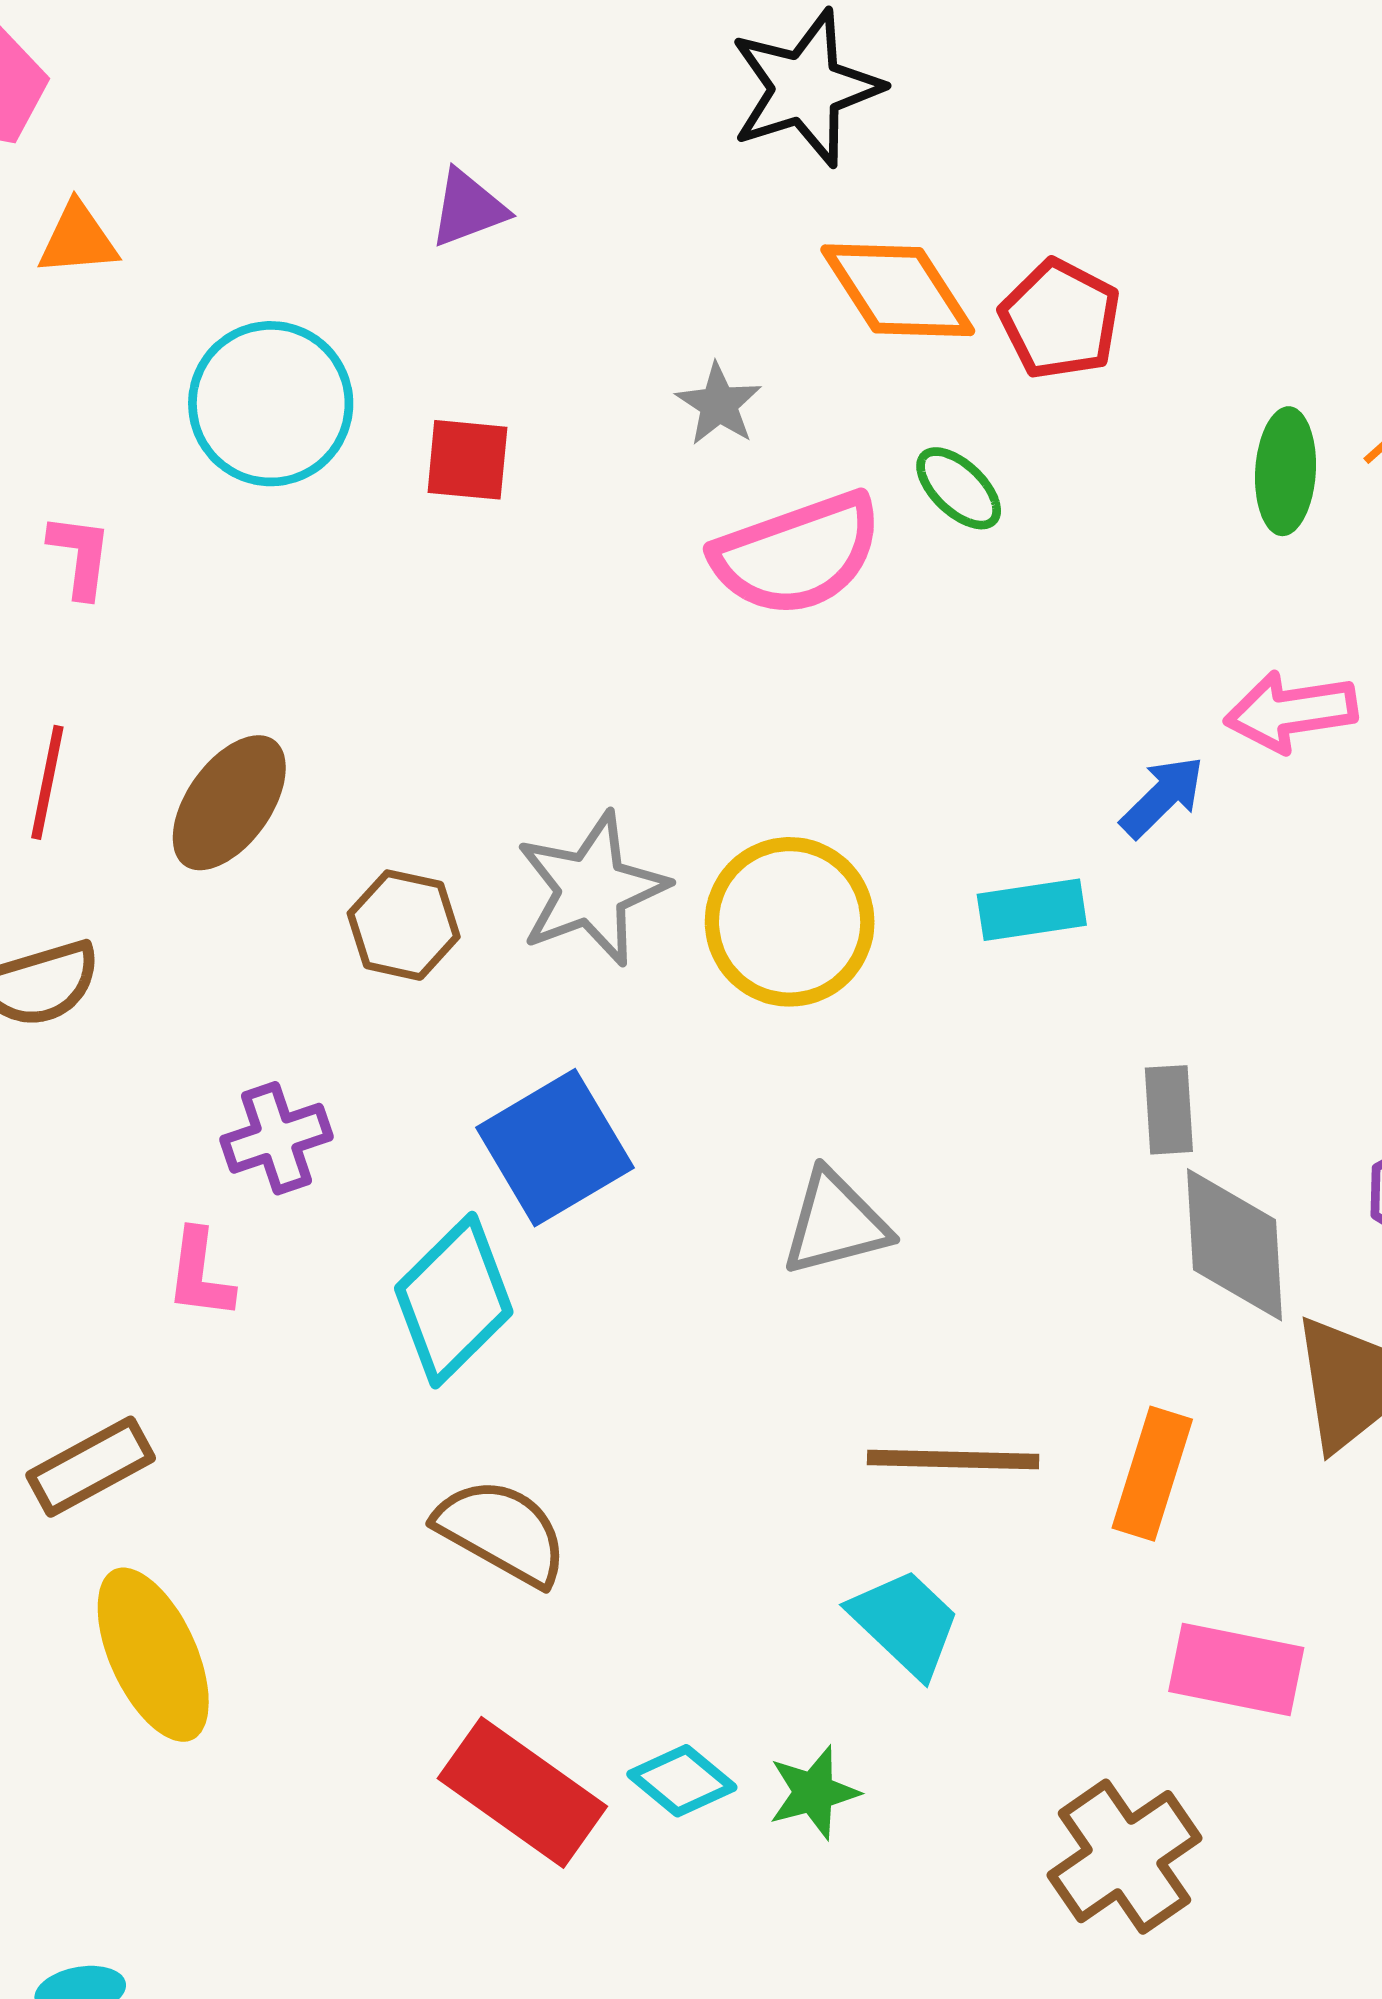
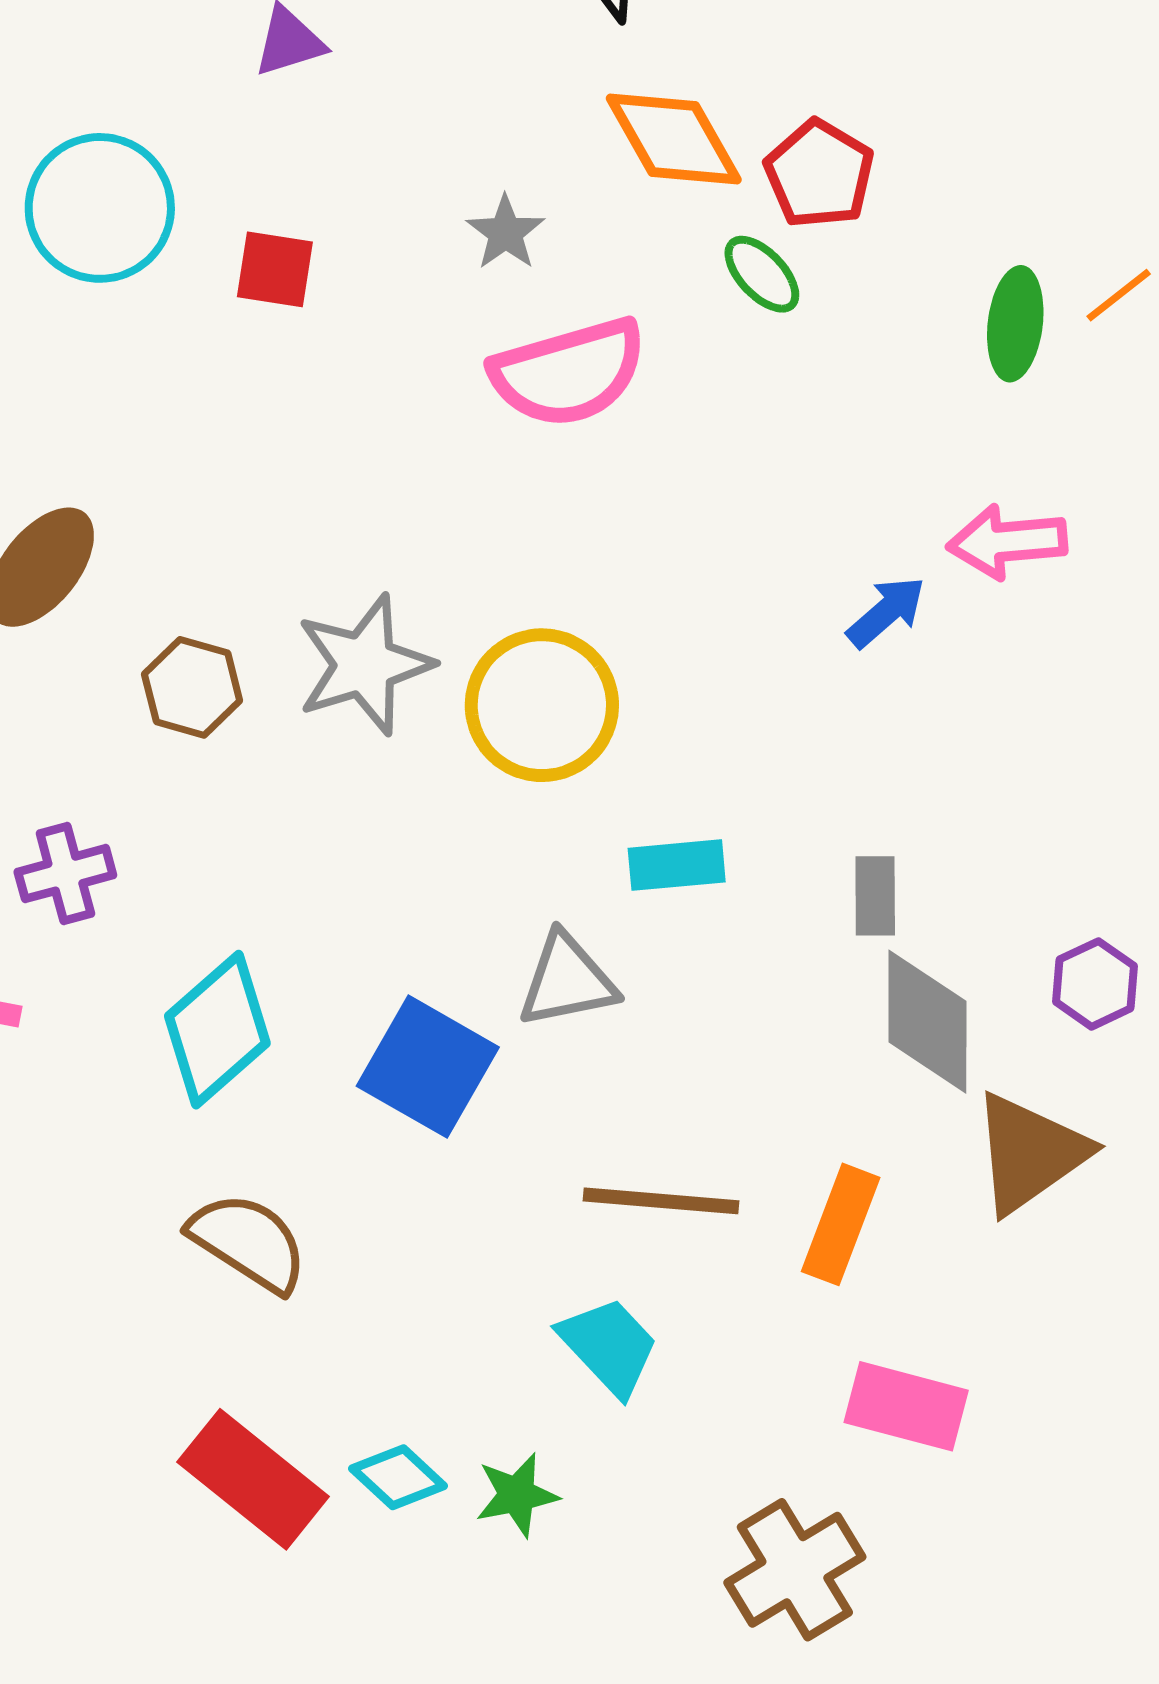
green ellipse: (959, 488) -> (762, 274), moved
cyan rectangle: (1032, 910) -> (677, 865), moved
blue square: (555, 1148) -> (428, 1067), moved, turned -33

